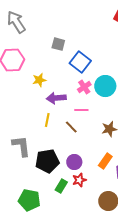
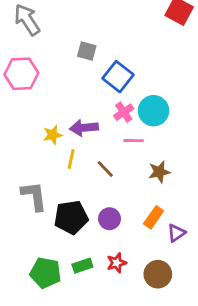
yellow star: (39, 80) -> (53, 135), moved
pink line: (81, 110) -> (134, 141), moved
red star: (79, 180) -> (117, 263), moved
green rectangle: (61, 186) -> (82, 266), moved, turned 40

